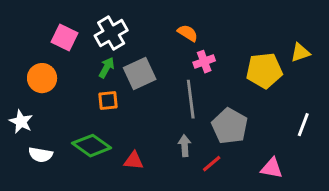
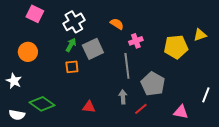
orange semicircle: (188, 33) -> (117, 24), moved
pink square: (65, 38) -> (35, 14), moved
white line: (303, 125) -> (206, 95), moved
green diamond: (92, 146) -> (42, 104), moved
white semicircle: (41, 155) -> (17, 115), moved

